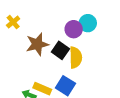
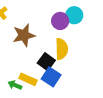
black square: (60, 50) -> (46, 62), moved

